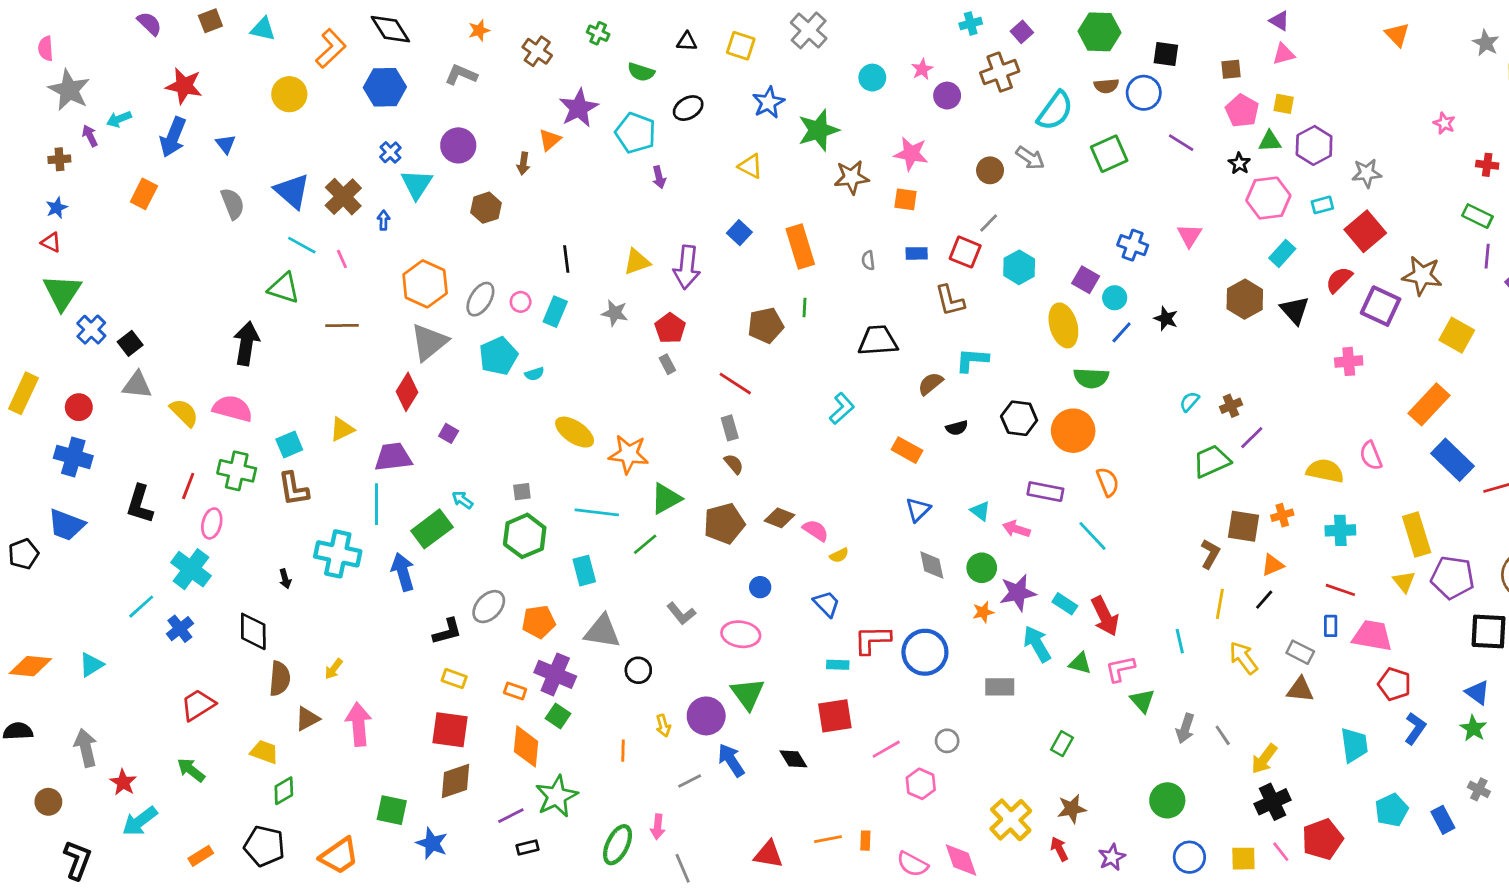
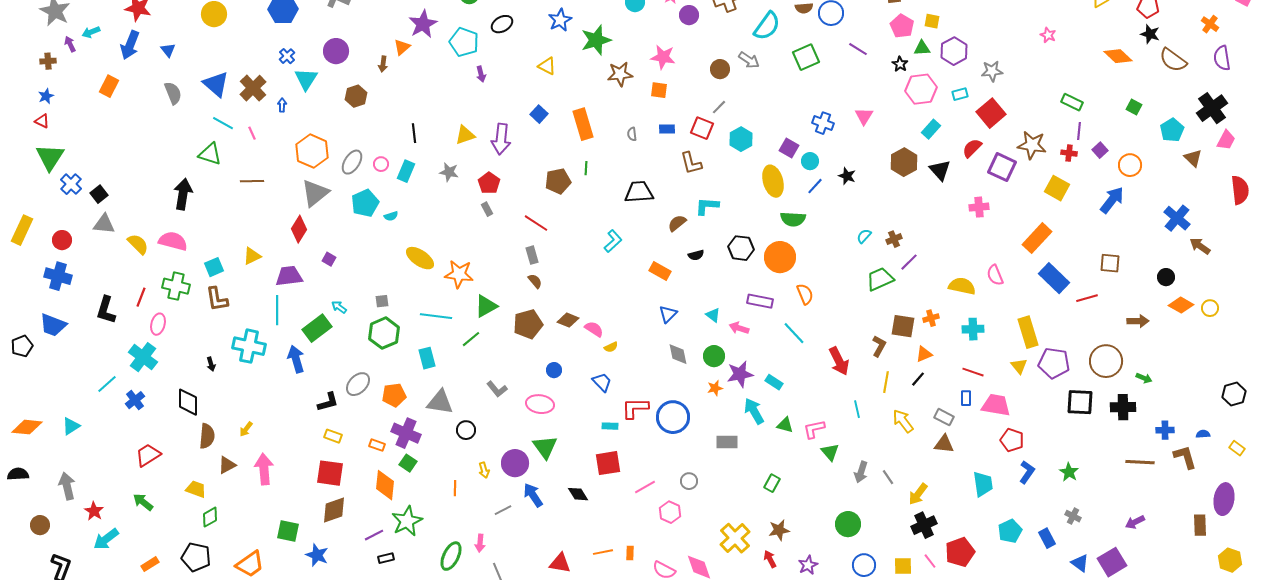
red cross: (1487, 165) -> (1069, 153), moved
red arrow: (1105, 616) -> (839, 361), moved
blue triangle: (1477, 692) -> (1080, 563), moved

